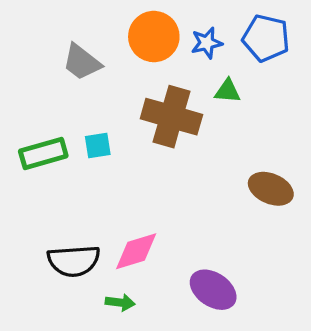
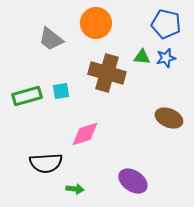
blue star: (207, 43) -> (166, 58), moved
pink diamond: (136, 251) -> (85, 134), moved

